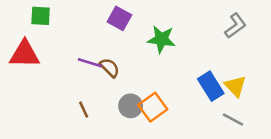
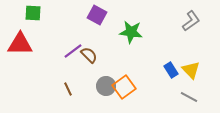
purple line: (90, 63) -> (73, 51), turned -54
blue rectangle: (211, 86) -> (171, 70), size x0.7

